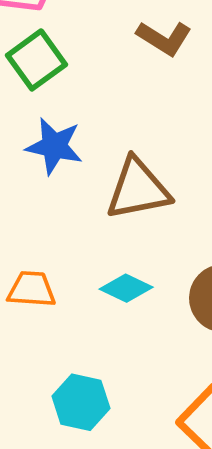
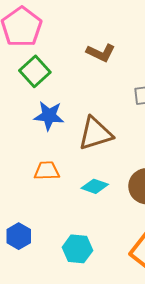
orange trapezoid: (32, 289) -> (47, 171), moved

